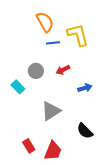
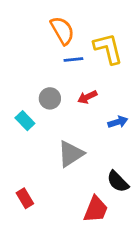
red rectangle: (29, 146) -> (25, 198), moved
red trapezoid: (53, 151) -> (96, 209), moved

